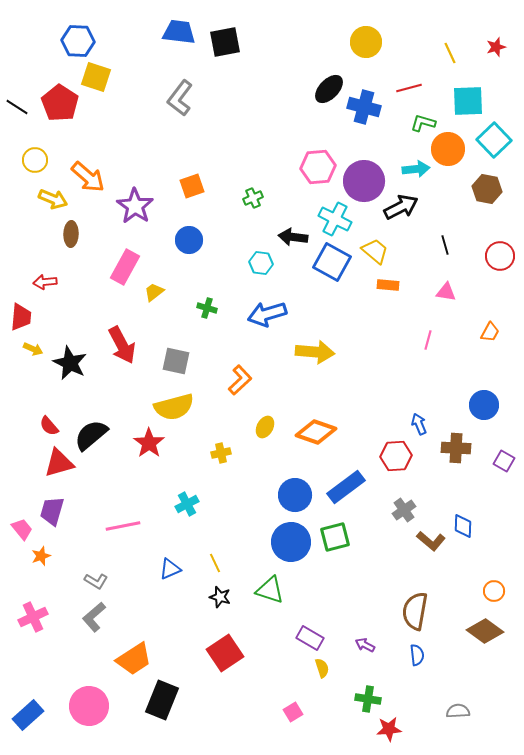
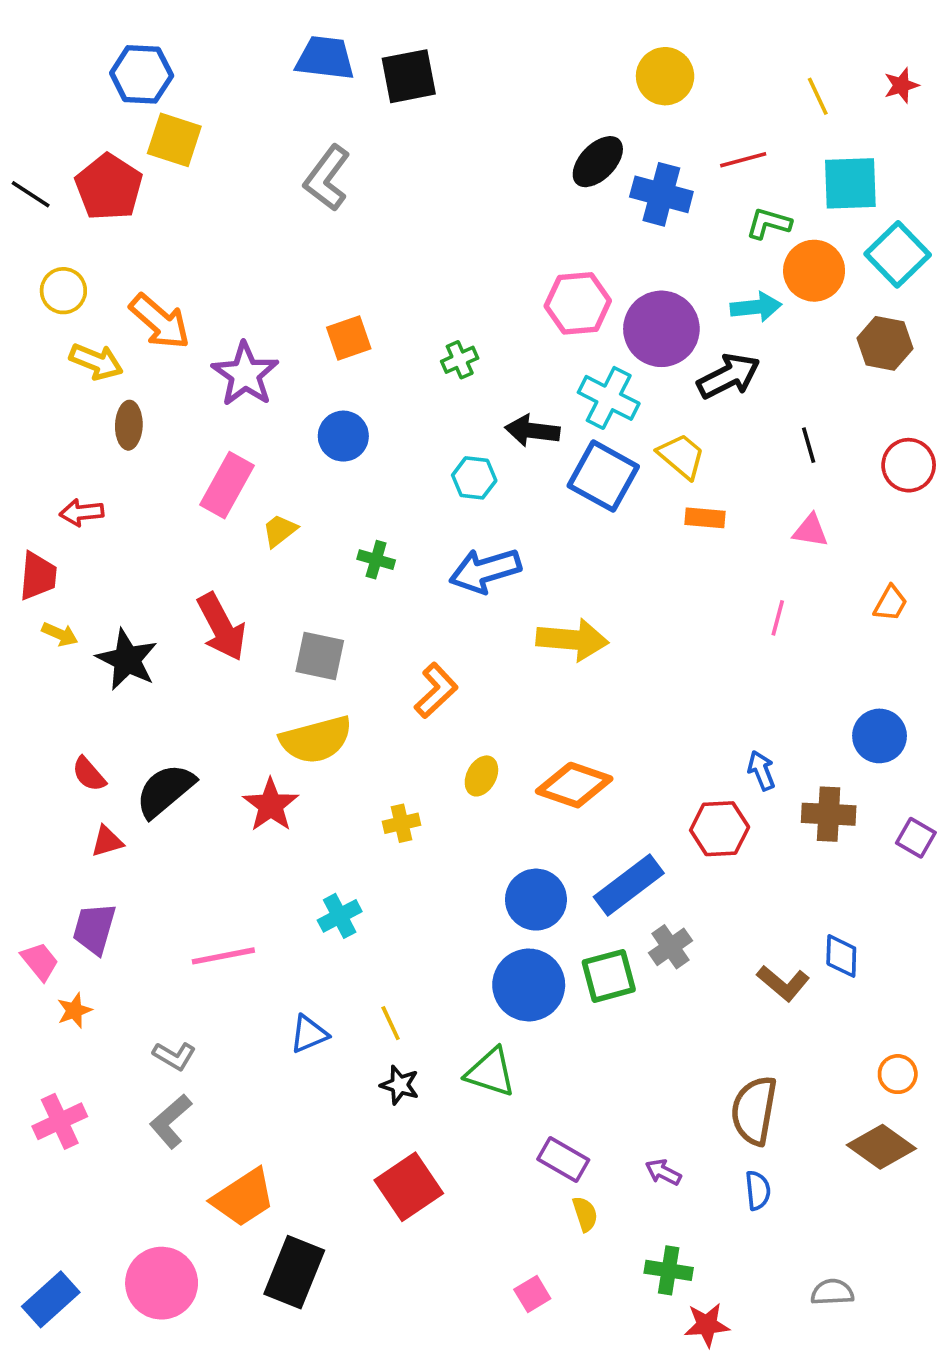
red triangle: (59, 463) -> (107, 841), size x0.6
gray cross: (404, 510) -> (670, 947), moved

